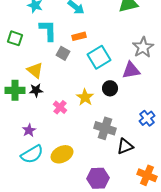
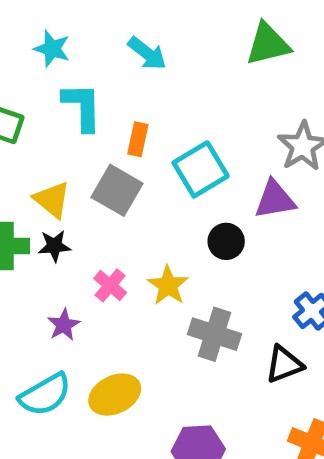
orange rectangle: (79, 36) -> (138, 139), moved, turned -64
gray square: (63, 53) -> (117, 190), moved, size x1.5
yellow star: (85, 97) -> (168, 285), moved
purple star: (29, 130) -> (64, 325), moved
black triangle: (125, 146) -> (284, 364), moved

